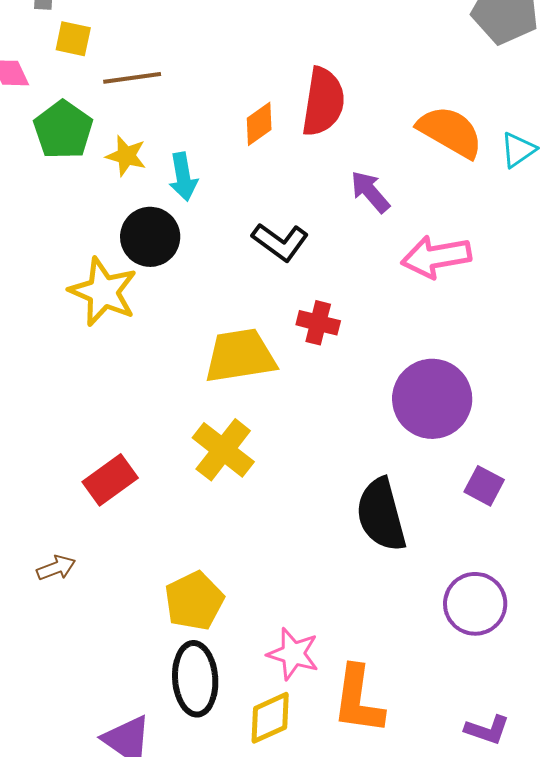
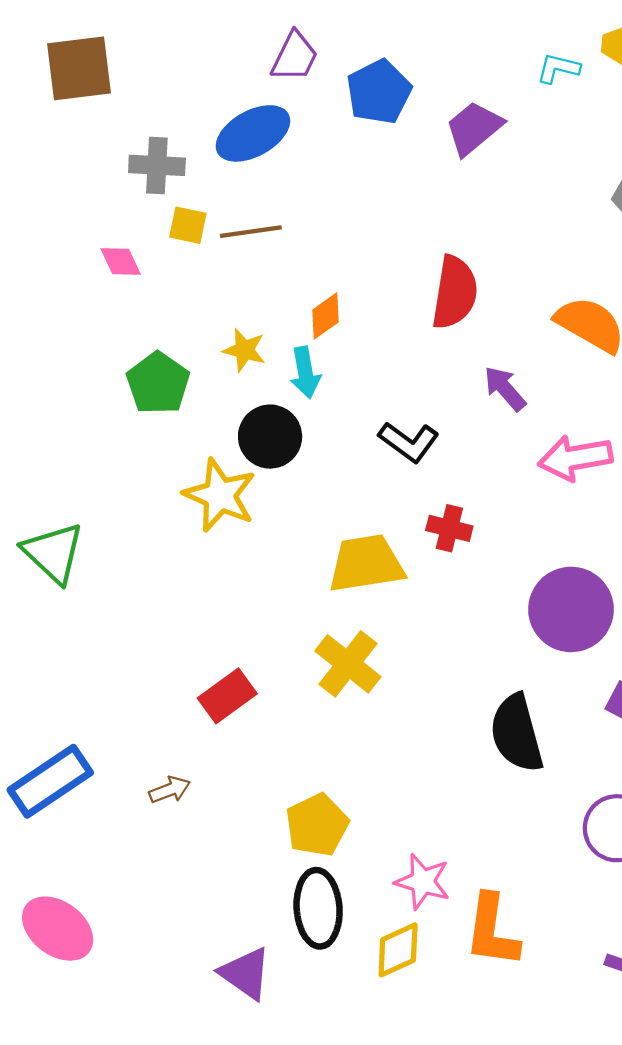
brown line: (132, 78) -> (251, 232), moved
orange diamond: (259, 124) -> (326, 316), moved
green pentagon: (63, 130) -> (158, 383), moved

